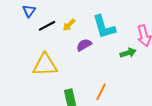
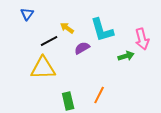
yellow arrow: (69, 25) -> (67, 28), turned 80
black line: (47, 26) -> (49, 41), moved

